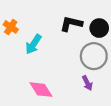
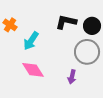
purple arrow: (87, 83) -> (72, 77), moved, turned 40
pink diamond: (41, 90) -> (33, 70), moved

